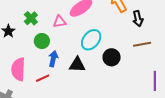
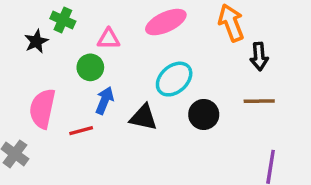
green cross: (31, 18) -> (63, 20), moved, turned -32
pink triangle: (60, 22) -> (109, 39), moved

